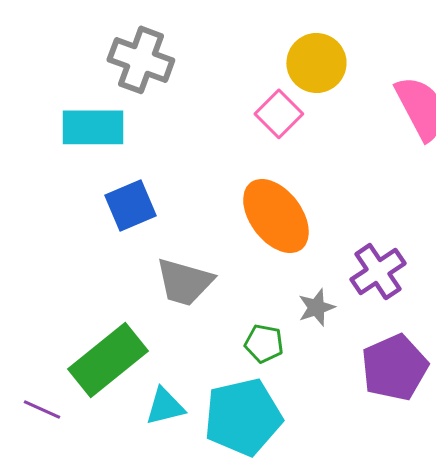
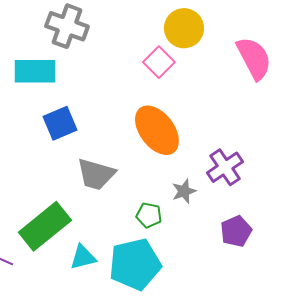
purple pentagon: (394, 367) -> (236, 231), size x0.7

